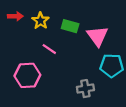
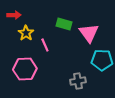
yellow star: (41, 21) -> (26, 33), moved
pink line: (49, 49) -> (45, 45), turned 32

